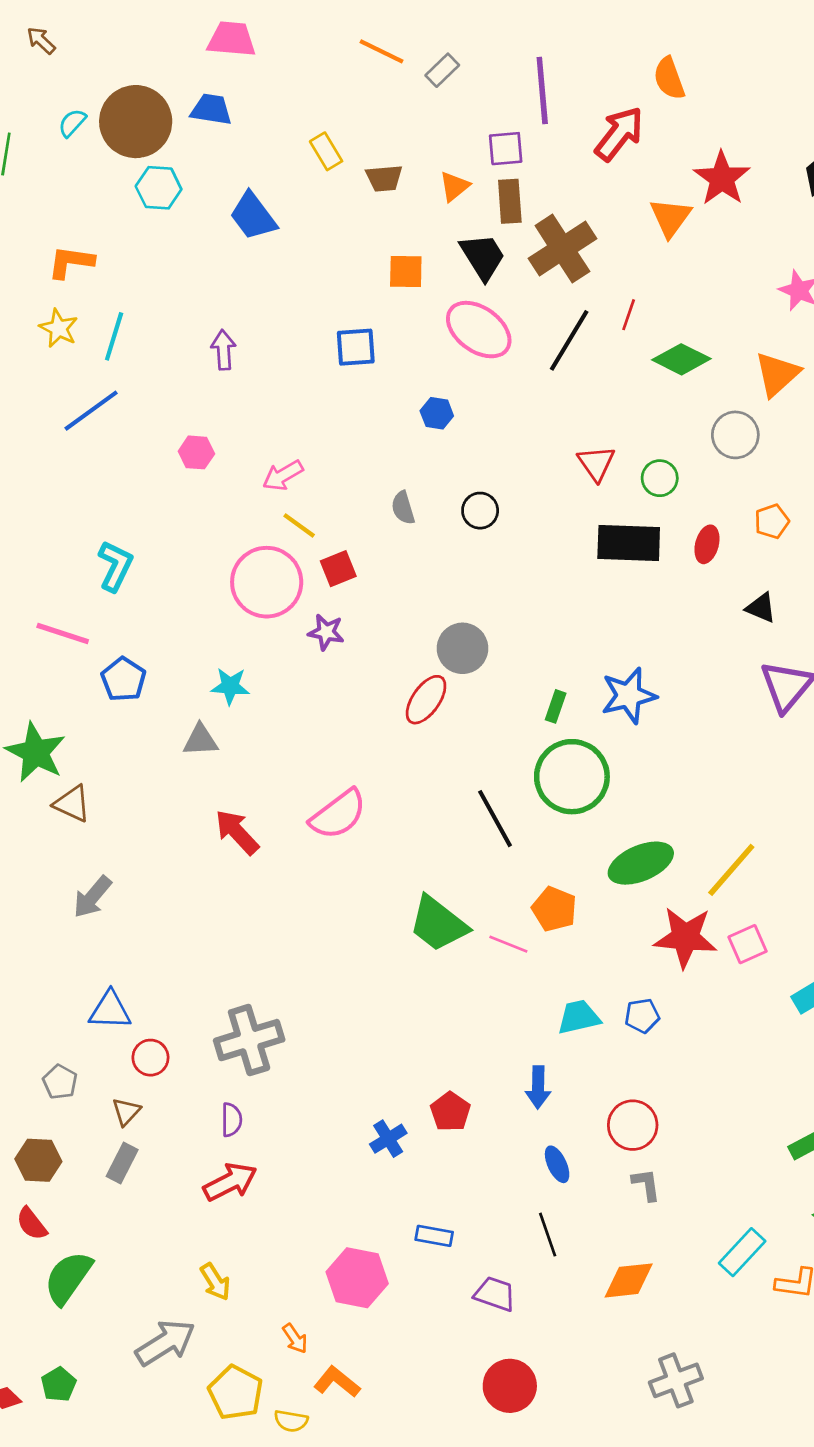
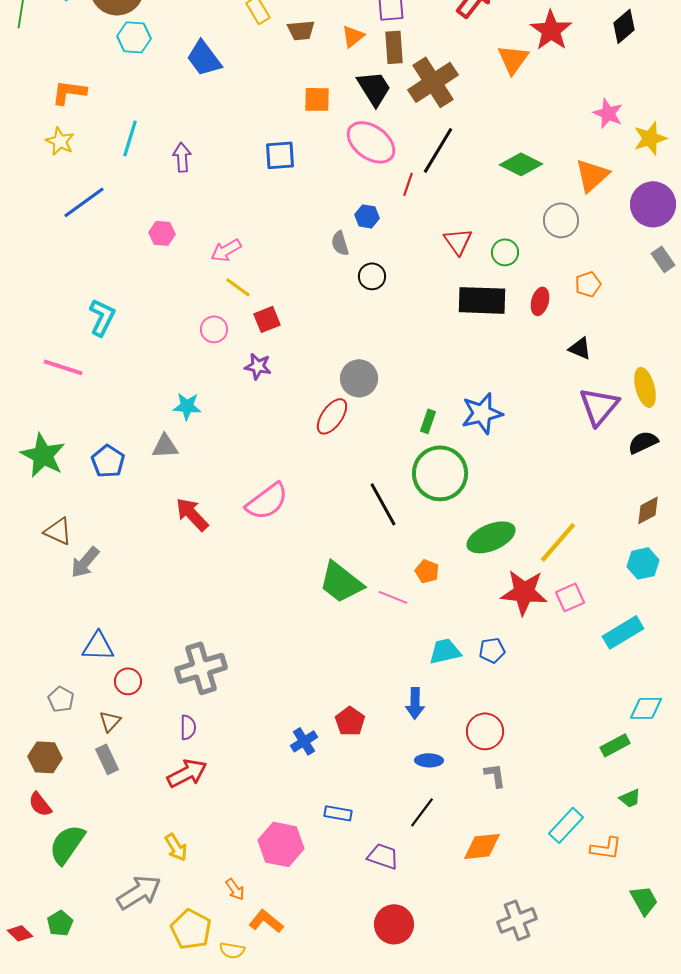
red line: (629, 315) -> (408, 184), moved
cyan line: (114, 336) -> (130, 138), moved
blue hexagon: (437, 413) -> (367, 216), moved
gray semicircle: (403, 508) -> (340, 243), moved
pink circle: (267, 582) -> (214, 329), size x0.5
blue pentagon: (123, 679) -> (108, 461), moved
brown triangle: (72, 804) -> (58, 531), moved
orange pentagon: (554, 909) -> (427, 571), size x0.7
gray rectangle: (122, 1163) -> (107, 759), turned -52
blue ellipse: (557, 1164) -> (429, 760), turned -64
black line: (548, 1235) -> (422, 812), turned 56

